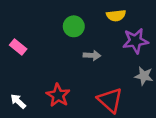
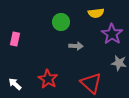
purple star: (135, 41) -> (112, 34), turned -30
pink rectangle: (18, 47) -> (15, 39), turned 64

